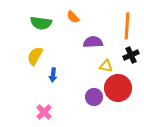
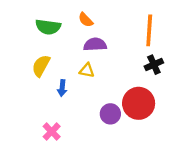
purple semicircle: (93, 42) -> (95, 45), moved
yellow triangle: (106, 66) -> (87, 70), moved

